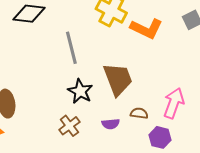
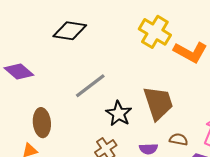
gray line: (71, 48) -> (90, 86), moved, turned 64

